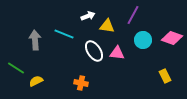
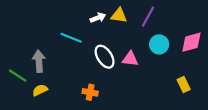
yellow triangle: (107, 26) -> (119, 15), moved
pink diamond: (172, 38) -> (191, 42), turned -35
gray arrow: (35, 40) -> (39, 61), moved

